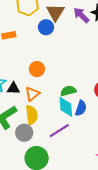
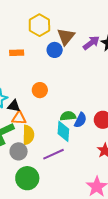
purple arrow: (81, 15) -> (91, 43), turned 90
orange triangle: (32, 94) -> (19, 118), moved, turned 35
blue semicircle: (81, 108) -> (80, 120), moved

